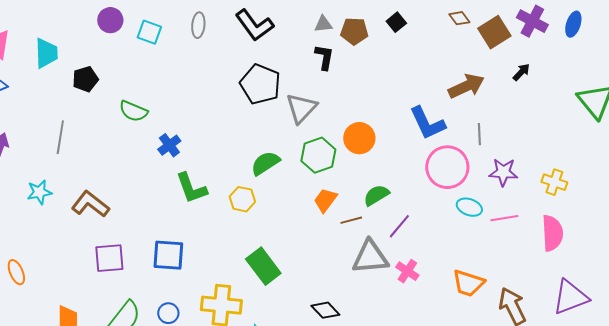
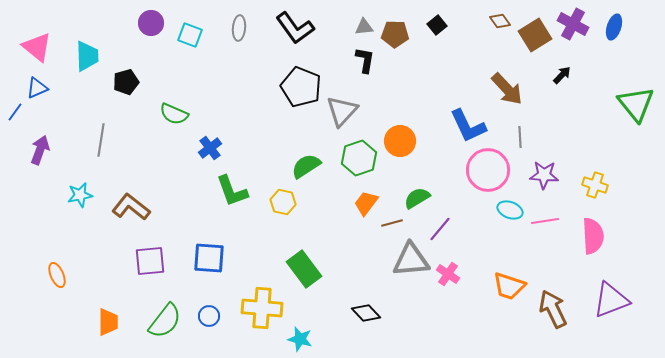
brown arrow: (466, 86) -> (507, 89), turned 72

